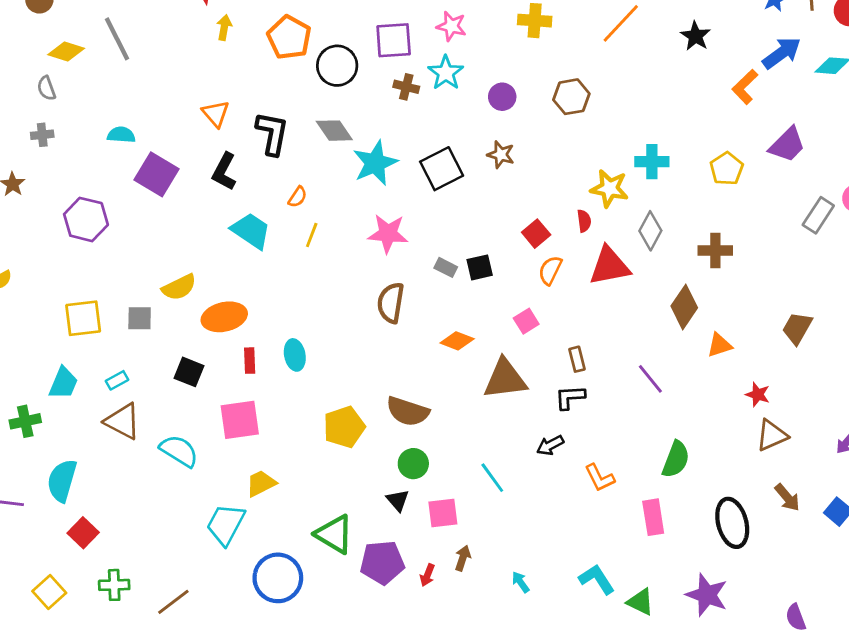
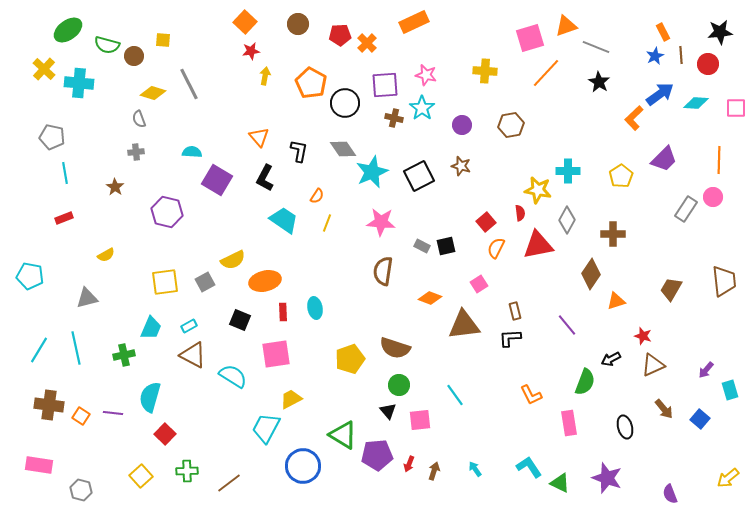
black L-shape: (272, 133) -> (299, 151), size x0.7
gray square: (140, 318) -> (205, 282), turned -30
black arrow: (550, 445) -> (611, 359), moved
black ellipse: (732, 523) -> (625, 427), size x0.7
brown arrow: (463, 558) -> (434, 471), moved

